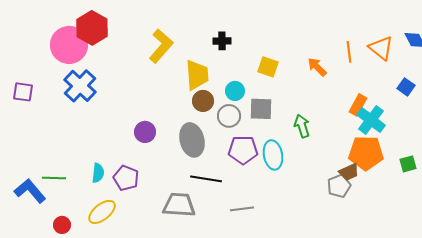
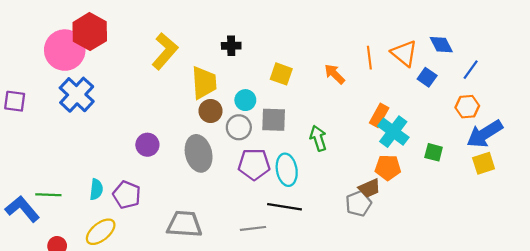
blue square: (406, 87) -> (427, 77), moved
orange pentagon: (366, 153) -> (388, 168), size x0.7
green square: (408, 164) -> (434, 152), moved, turned 30
black line: (206, 179) -> (285, 207), moved

